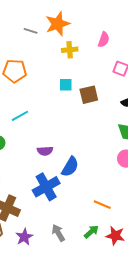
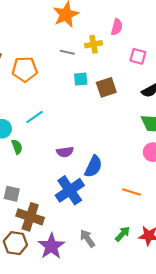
gray line: (31, 31) -> (67, 52), moved
yellow cross: (70, 50) -> (94, 44), moved
orange line: (102, 205) -> (132, 192), moved
purple star: (24, 237) -> (51, 246), size x1.4

